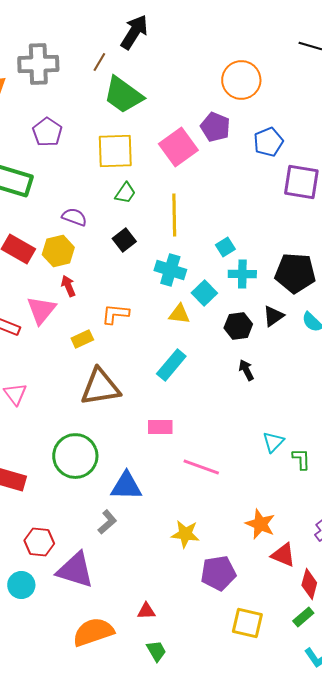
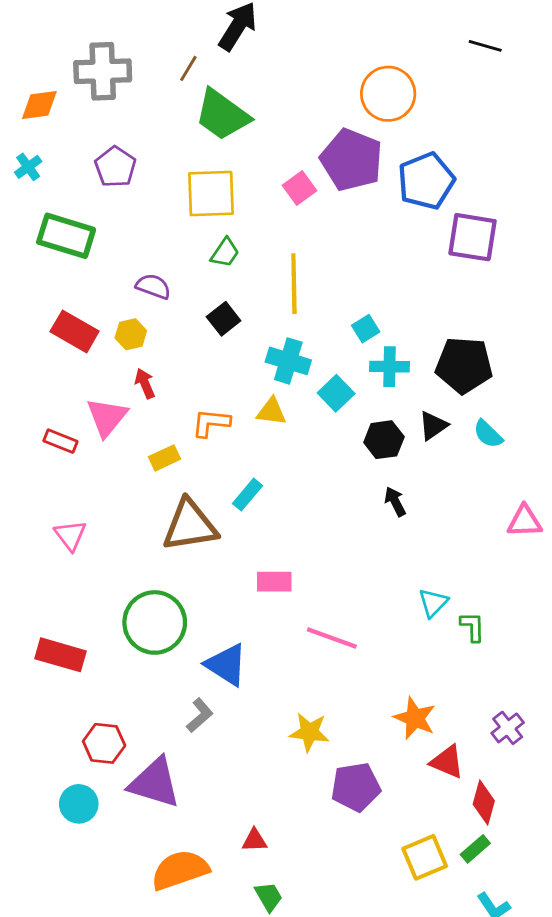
purple pentagon: (215, 127) -> (352, 160), size x1.5
blue pentagon: (268, 142) -> (426, 181), size x1.4
pink square: (178, 147) -> (300, 188), size x0.6
yellow hexagon: (58, 251) -> (131, 334), size x0.7
yellow triangle: (179, 314) -> (271, 412), moved
cyan rectangle: (171, 365) -> (247, 495), moved, size x0.7
blue triangle: (126, 486) -> (226, 665), turned 32
yellow square: (247, 623) -> (425, 857), moved, turned -36

